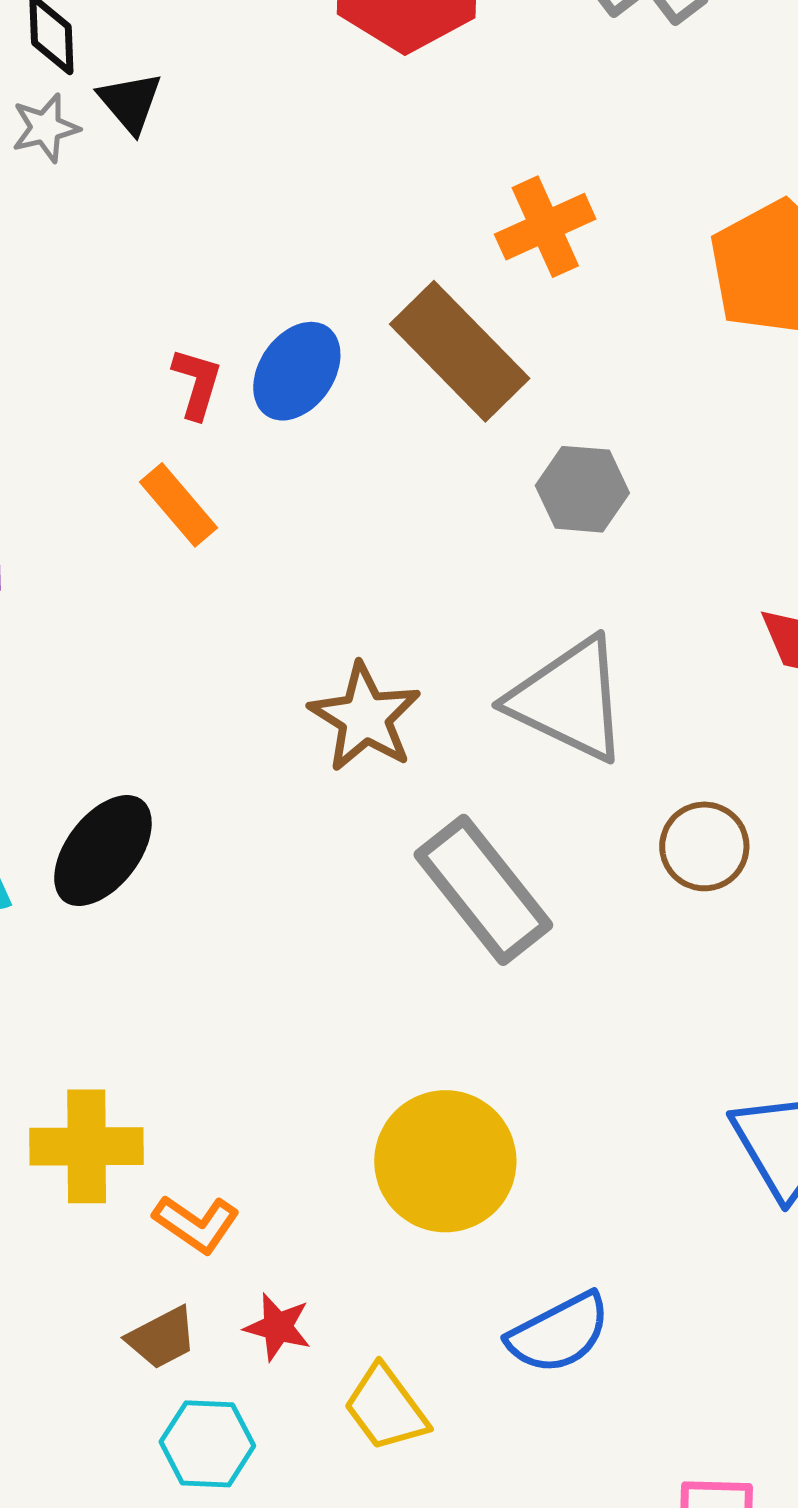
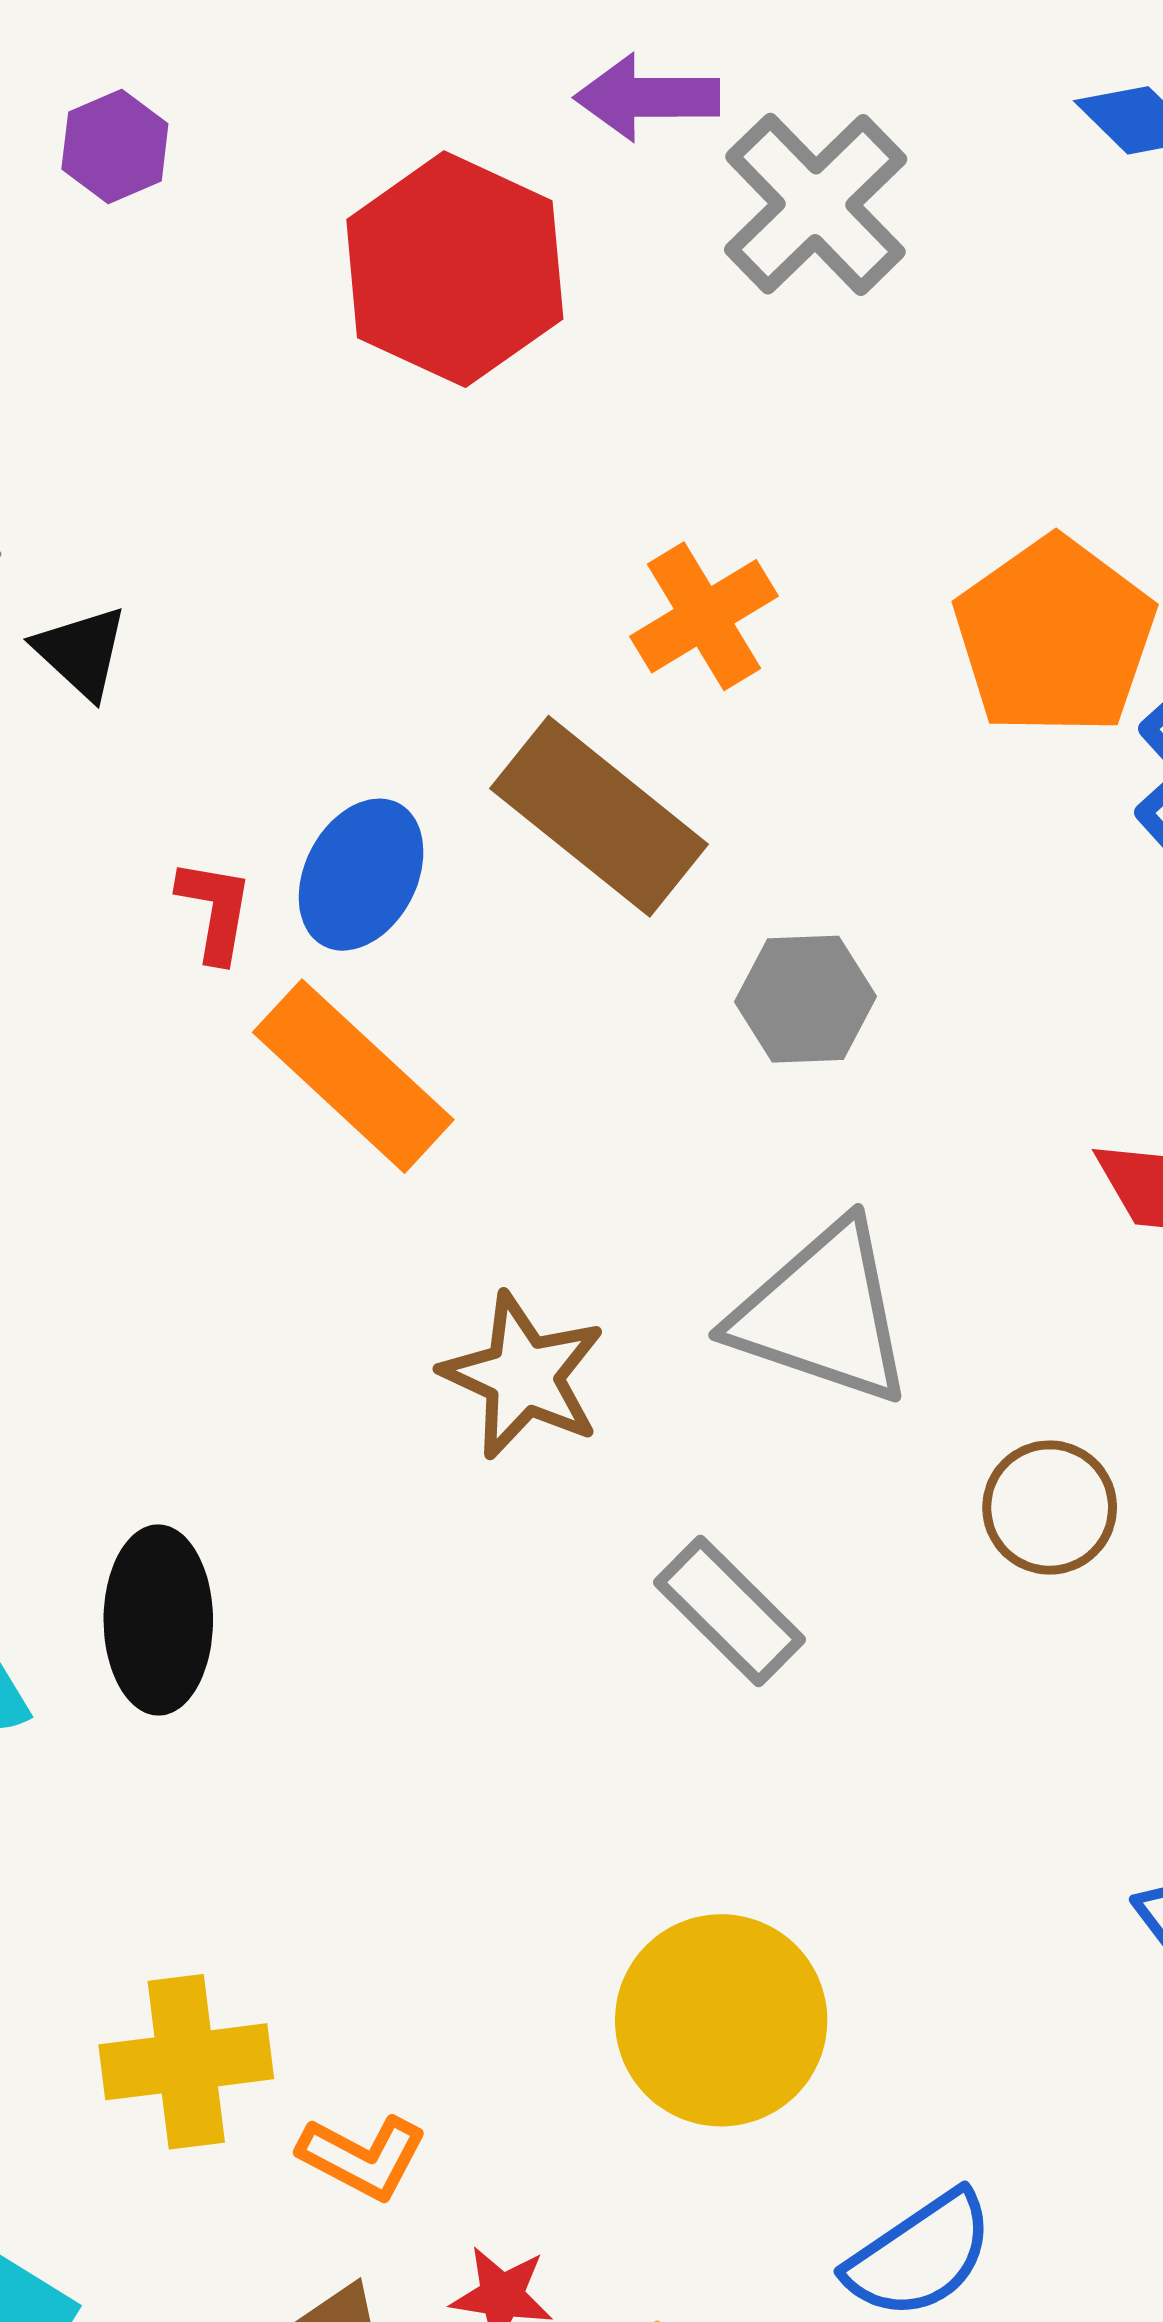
black triangle: (130, 102) -> (81, 652), moved
orange rectangle: (179, 505) -> (353, 1076), moved, size x1.6
black ellipse: (103, 851) -> (158, 1620), turned -31
gray rectangle: (483, 890) -> (730, 1611), size x0.7

